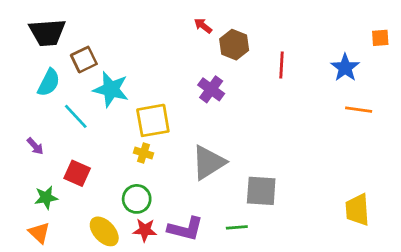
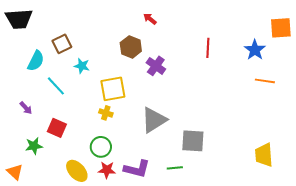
black trapezoid: (47, 32) -> (19, 19), moved
orange square: (380, 38) -> (281, 28), size x1.6
brown hexagon: (234, 45) -> (131, 47), moved
cyan star: (111, 89) -> (82, 66), size x0.6
orange triangle: (39, 233) -> (15, 172), moved

